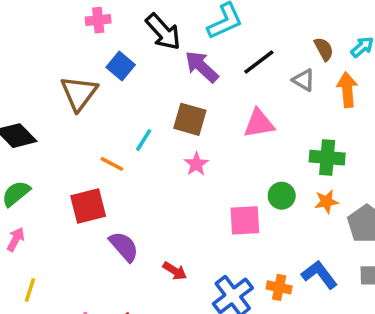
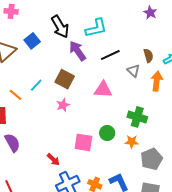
pink cross: (98, 20) -> (11, 11), moved
red arrow: (175, 271) -> (53, 159), moved

